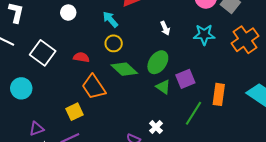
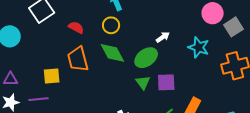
white arrow: (165, 28) -> (163, 37), moved, turned -120

